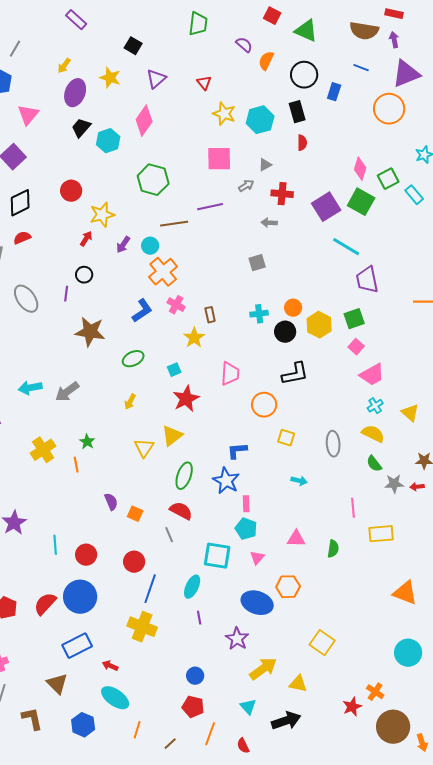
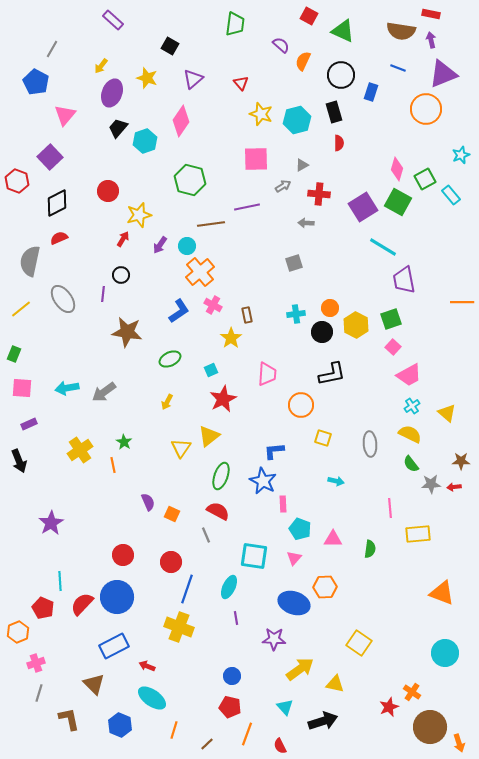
cyan pentagon: (246, 529) -> (300, 529), moved
cyan line: (55, 545) -> (60, 581), moved
purple star: (237, 639) -> (274, 639), turned -30

